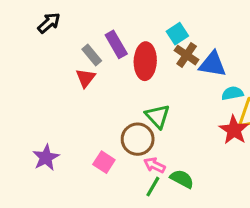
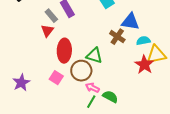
brown cross: (187, 55) -> (117, 37), moved
red ellipse: (145, 61) -> (64, 51), moved
green triangle: (157, 116) -> (94, 56), turned -30
pink square: (104, 162) -> (56, 78), moved

